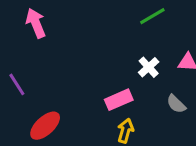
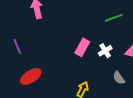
pink rectangle: (119, 100) -> (82, 47), moved, turned -48

